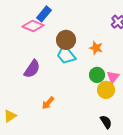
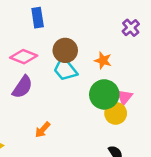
blue rectangle: (44, 14) -> (38, 18), turned -49
pink diamond: (33, 26) -> (24, 57), moved
green circle: (97, 75) -> (104, 94), size x1.5

